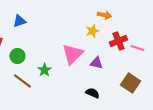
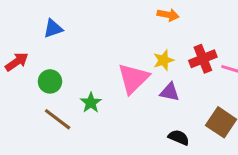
orange arrow: (104, 15) -> (168, 15), moved
yellow star: (92, 31) -> (164, 60), moved
black semicircle: (92, 93) -> (179, 137), moved

